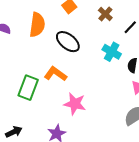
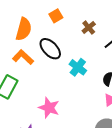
cyan cross: (112, 52) -> (78, 67), moved
orange L-shape: (55, 74) -> (23, 57), moved

